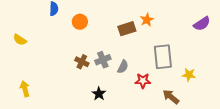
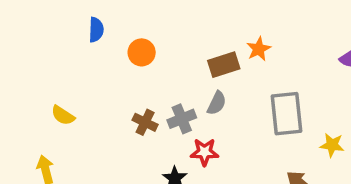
yellow semicircle: (20, 40) -> (63, 115), moved
gray semicircle: (123, 67) -> (217, 103), moved
red star: (143, 81) -> (204, 152), moved

